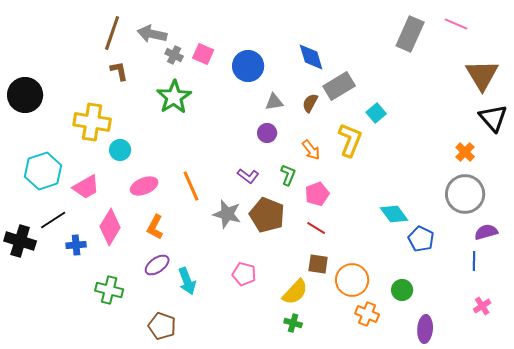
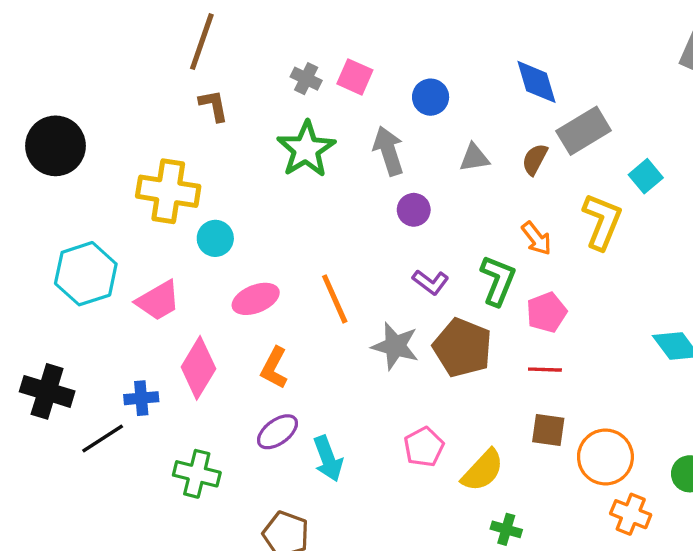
gray arrow: (152, 34) -> (388, 151), moved, turned 60
blue circle: (248, 66) -> (431, 97), size x0.7
purple circle: (267, 133) -> (414, 210), moved
green L-shape: (288, 175) -> (498, 280), size x1.4
black line: (53, 220) -> (103, 439), moved
red line: (316, 228) -> (545, 370), turned -30
pink pentagon: (244, 274) -> (424, 447), turned 30
yellow semicircle: (295, 292) -> (483, 470), moved

